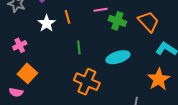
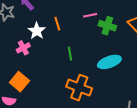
pink cross: (20, 45) -> (23, 48), moved

